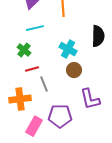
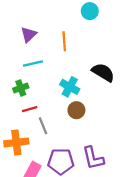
black semicircle: (98, 36) -> (103, 72), turned -60
green cross: (24, 50) -> (21, 88), turned 32
purple L-shape: (90, 99) -> (93, 158), moved

